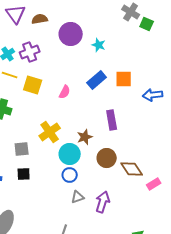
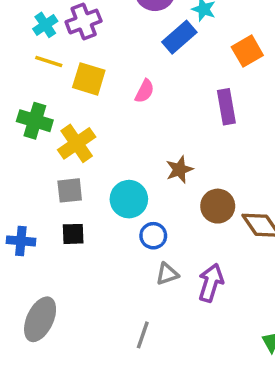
orange square: (124, 79) -> (247, 51), moved, turned -30
blue rectangle: (97, 80) -> (179, 37), moved
purple rectangle: (112, 120) -> (226, 107), moved
yellow cross: (50, 132) -> (77, 143), moved
cyan circle: (70, 154) -> (129, 199), moved

